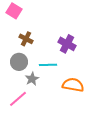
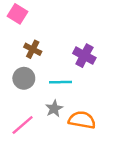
gray star: (32, 79) -> (54, 109), moved
orange semicircle: (73, 85) -> (82, 120), moved

